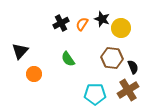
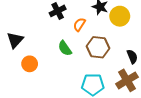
orange semicircle: (82, 24) -> (79, 24), moved
brown hexagon: (112, 58) -> (98, 47), moved

